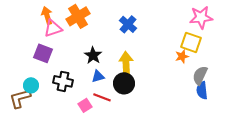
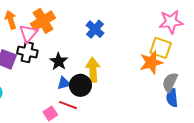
pink triangle: (53, 28) -> (28, 33), moved, turned -30
orange star: (182, 56) -> (151, 62), size x1.6
black cross: (63, 81) -> (27, 52), moved
black circle: (124, 83) -> (80, 85), moved

